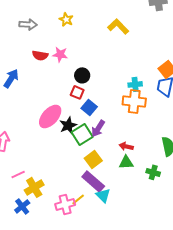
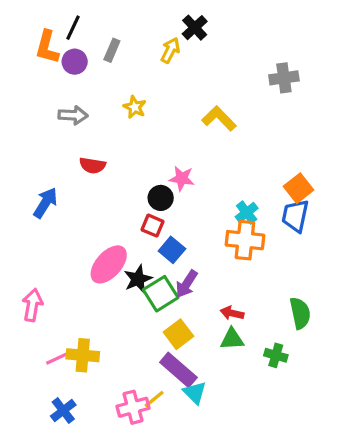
pink star: (60, 54) -> (182, 178), moved
cyan cross: (135, 84) -> (247, 213), turned -32
yellow cross: (34, 187) -> (83, 355), moved, turned 36

